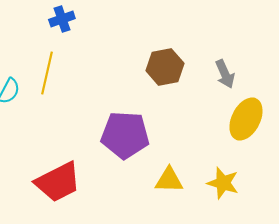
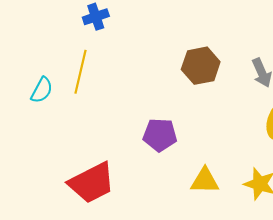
purple pentagon: (125, 135) -> (160, 135), size x0.7

